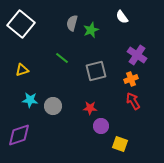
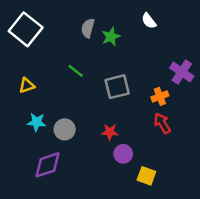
purple cross: (137, 55) -> (182, 72), moved
purple diamond: (19, 135) -> (47, 165), moved

